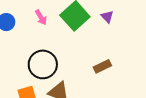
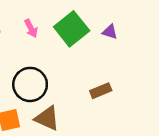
purple triangle: (107, 17) -> (110, 32), turned -32

